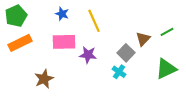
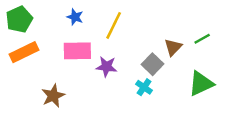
yellow line: (94, 21) -> (114, 25), turned 50

